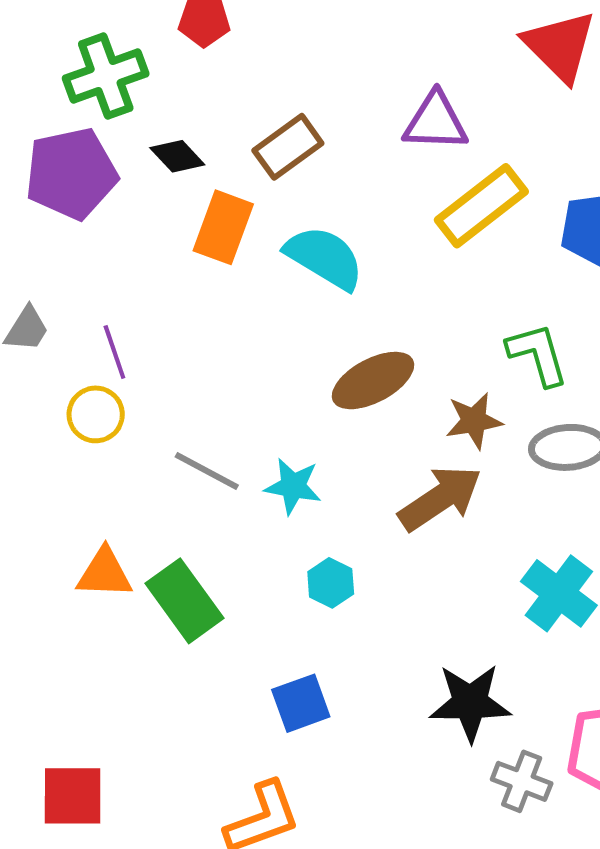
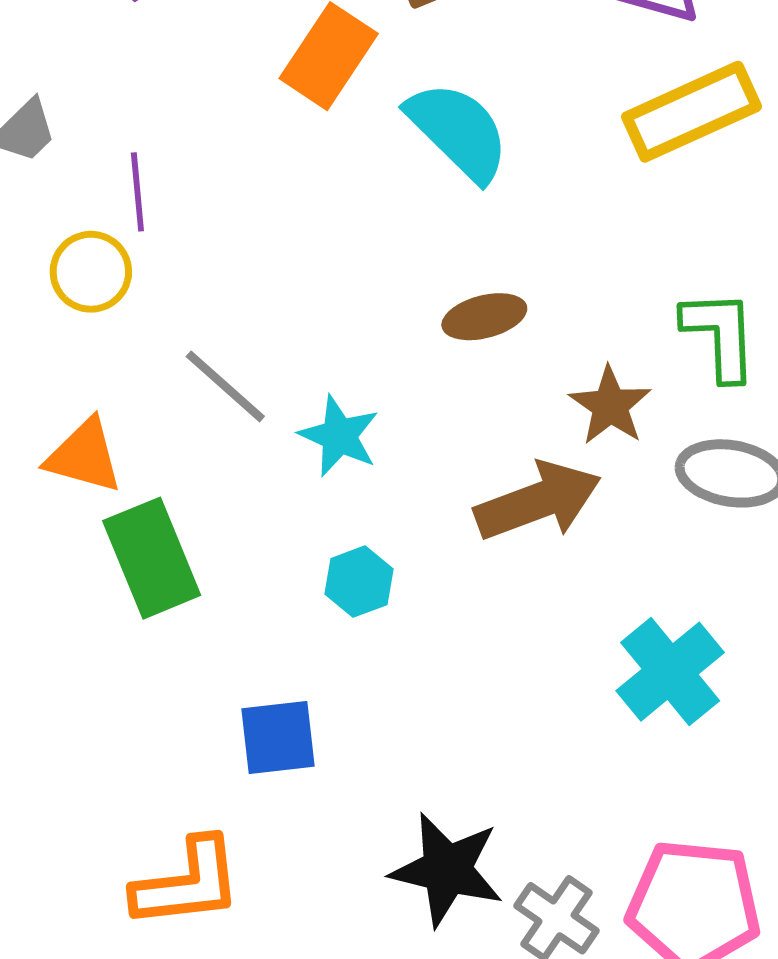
brown ellipse: (373, 381) -> (484, 317), size x0.7
brown star: (474, 421) -> (610, 406), turned 30
orange triangle: (104, 573) -> (84, 456), moved
black star: (470, 703) -> (447, 870), moved

